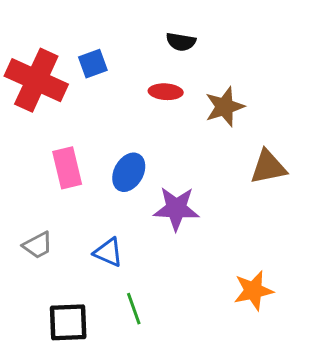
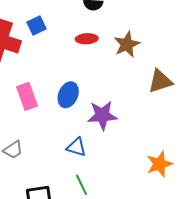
blue triangle: (108, 252) -> (76, 147), moved

